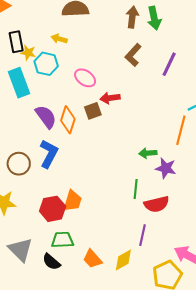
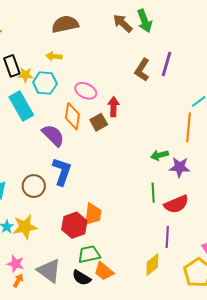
brown arrow: (132, 17) -> (123, 23), turned -45
brown L-shape: (133, 55) -> (142, 70), moved
red arrow: (110, 98) -> (113, 107), turned 108
orange diamond: (68, 120) -> (72, 116), moved
orange trapezoid: (92, 259) -> (104, 271), moved

